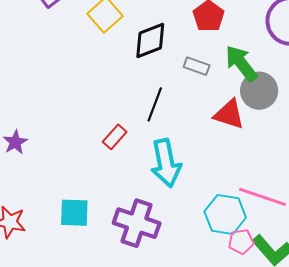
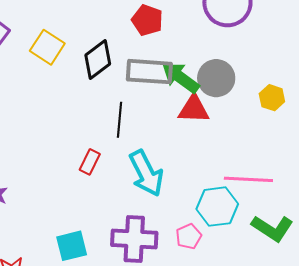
green arrow: (241, 63) -> (181, 78), moved
gray rectangle: (197, 66) -> (149, 72), size x1.8
pink pentagon: (241, 242) -> (189, 236), moved

